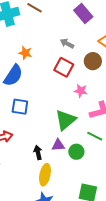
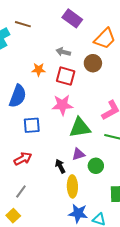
orange star: (25, 53) -> (39, 70), moved
pink star: (81, 91) -> (62, 105), moved, size x1.5
green triangle: (66, 120) -> (80, 128), turned 45
green circle: (76, 152) -> (96, 166), moved

